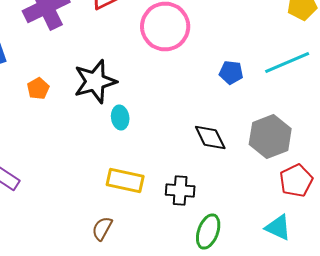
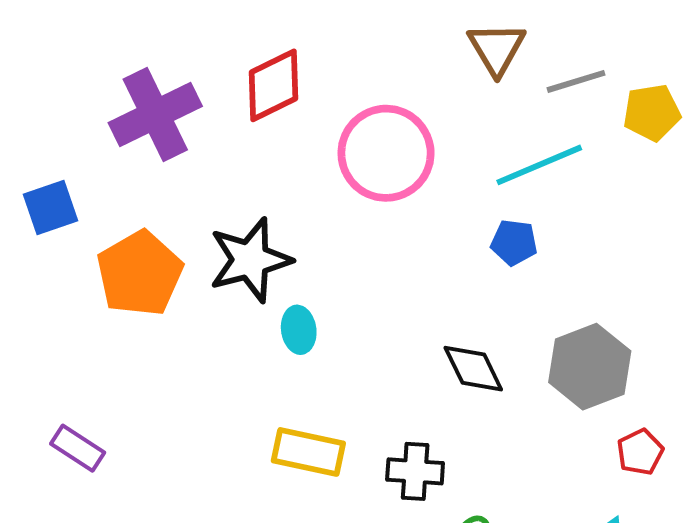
cyan line: (287, 62) -> (539, 165), moved
orange pentagon: (38, 88) -> (140, 274), size x2.0
red pentagon: (296, 180) -> (640, 452), size x0.7

